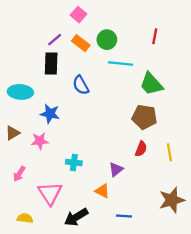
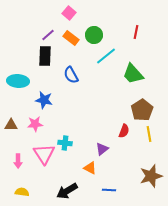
cyan line: (121, 64) -> (106, 56), turned -45
brown pentagon: (144, 117) -> (142, 110), moved, turned 30
brown triangle: (12, 133) -> (11, 125), moved, turned 32
pink arrow: (19, 174) -> (18, 161), moved, turned -32
pink triangle: (50, 193) -> (44, 154), moved

